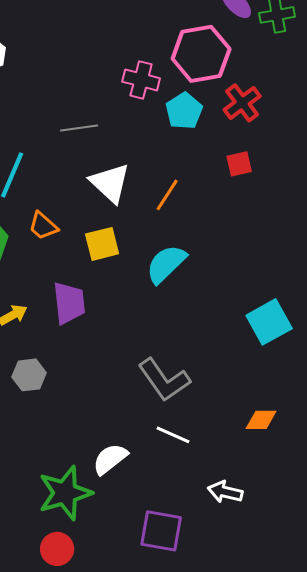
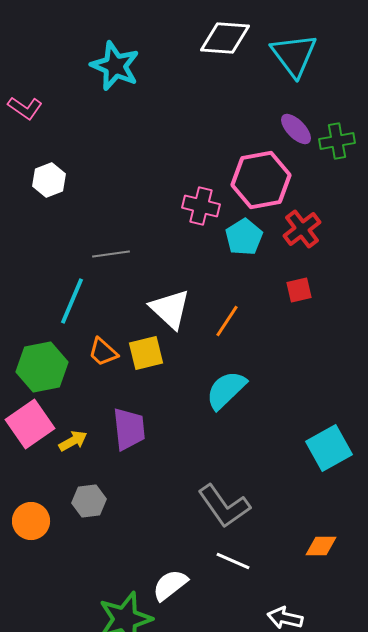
gray line: (79, 128) -> (111, 254), moved
yellow square: (102, 244) -> (146, 353), moved

